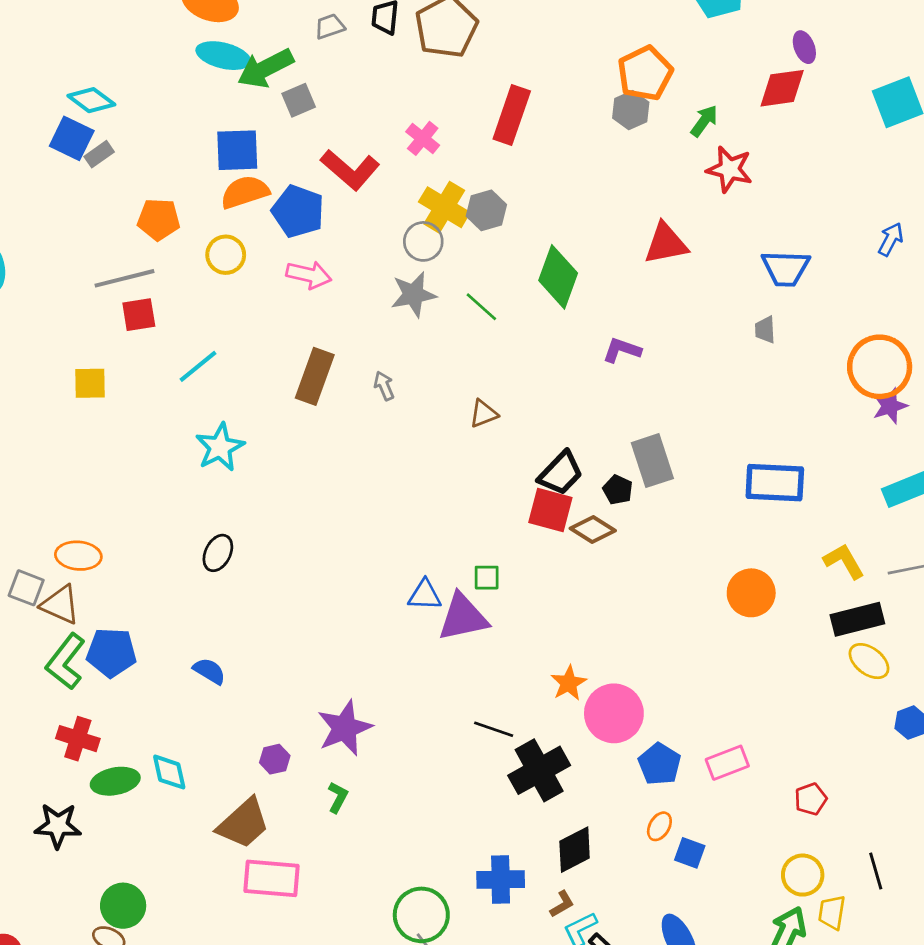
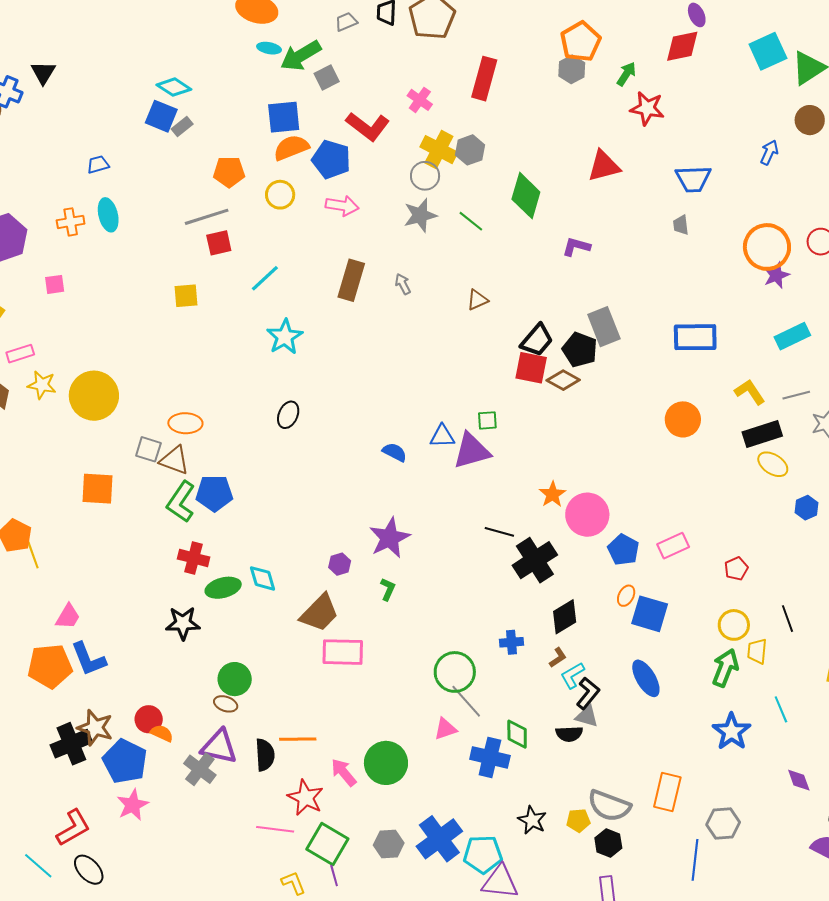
cyan ellipse: (223, 56) -> (269, 48), size x0.6
black pentagon: (618, 490) -> (580, 350), size x1.6
blue semicircle: (209, 671) -> (395, 452), moved
blue square: (690, 853) -> (650, 614), size x1.6
blue cross: (501, 879) -> (512, 642), size x0.7

